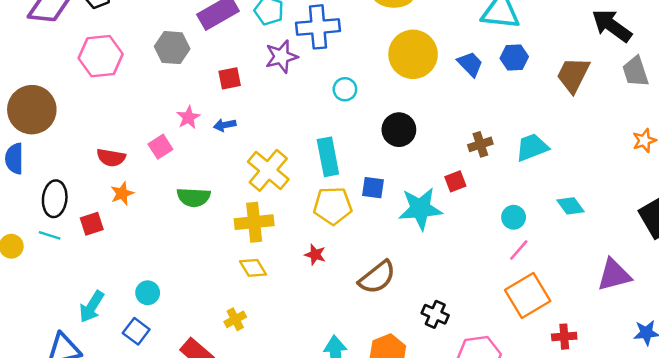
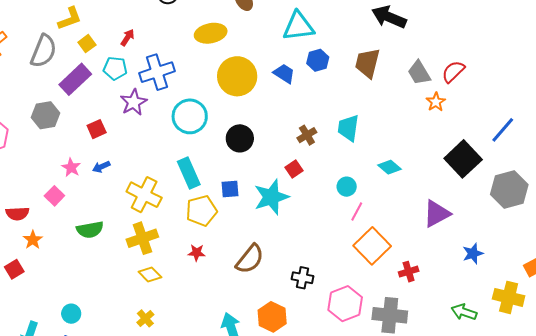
gray trapezoid: (635, 71) -> (419, 73), moved
cyan circle: (345, 89) -> (190, 116), size x1.8
cyan trapezoid: (532, 147) -> (348, 128), turned -48

